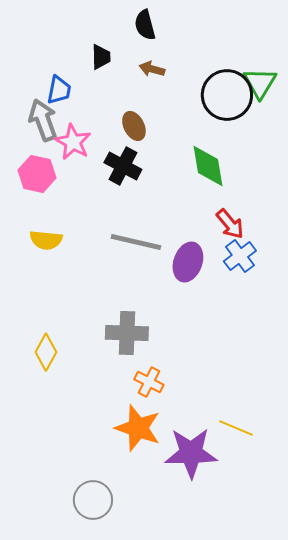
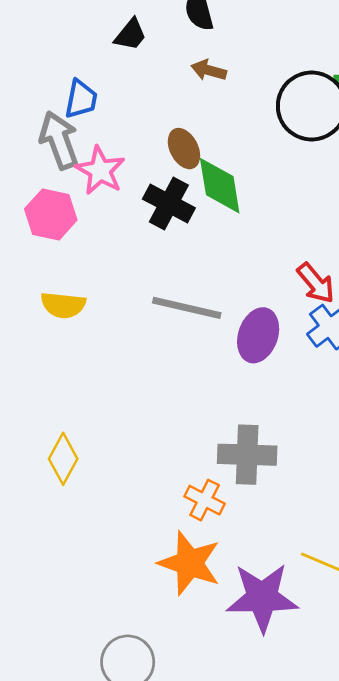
black trapezoid: (101, 57) -> (130, 35), moved, turned 40
green diamond: (208, 166) -> (220, 186), moved
gray cross: (127, 333) -> (247, 455), moved

